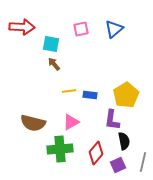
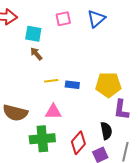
yellow pentagon: (126, 95) -> (108, 85), turned 30
purple L-shape: (112, 120) -> (121, 110), moved
pink triangle: (71, 122) -> (53, 112), turned 30

